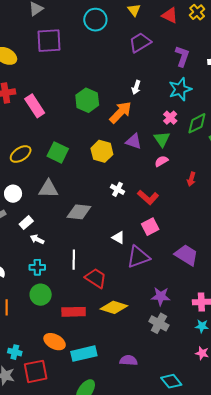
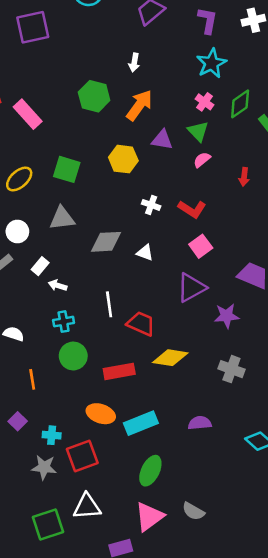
white arrow: (136, 87) -> (134, 63), moved
white triangle: (118, 238) -> (145, 253), moved
purple star: (161, 296) -> (227, 316), moved

